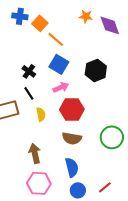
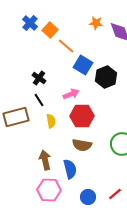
blue cross: (20, 16) -> (30, 23), turned 35
blue square: (59, 64) -> (83, 65), moved
blue semicircle: (72, 167) -> (70, 169), moved

